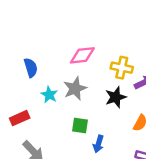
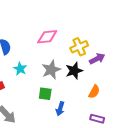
yellow cross: (122, 68) -> (79, 47), turned -36
gray star: (75, 89) -> (51, 70), moved

